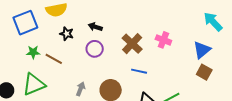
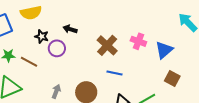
purple circle: (95, 49) -> (57, 48), moved
blue triangle: (202, 50) -> (164, 50), moved
brown square: (204, 72) -> (172, 78), moved

